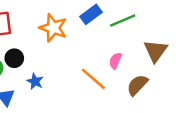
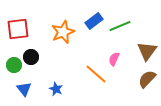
orange star: (53, 28) -> (63, 32), turned 30
blue star: (35, 81) -> (56, 89), moved
brown semicircle: (137, 85) -> (147, 79), moved

